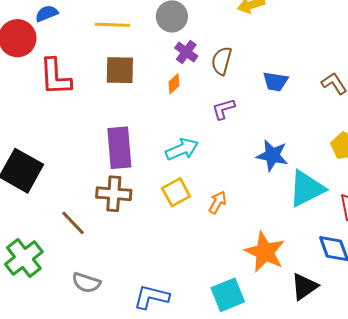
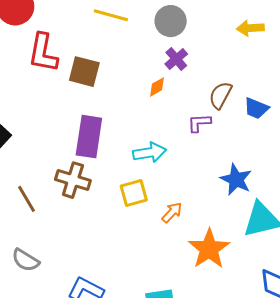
brown semicircle: (222, 61) -> (220, 95), moved
brown square: (120, 70) -> (84, 72), moved
orange star: (265, 252) -> (209, 249), moved

